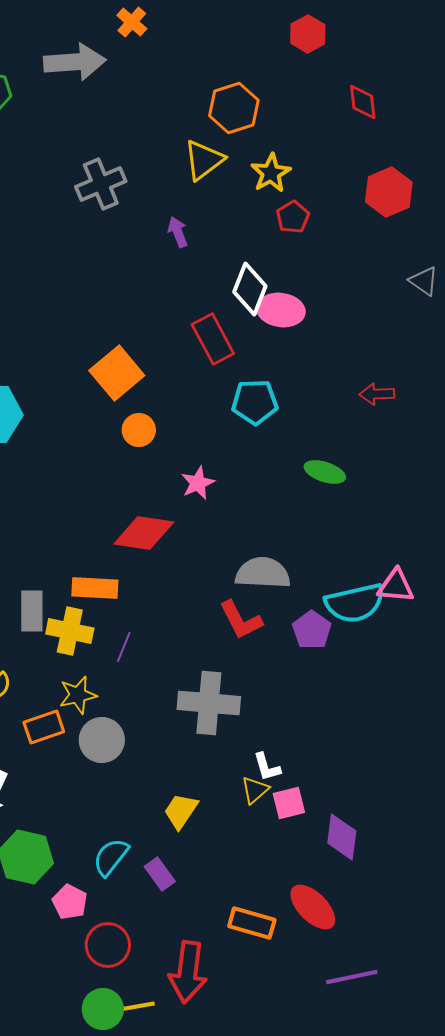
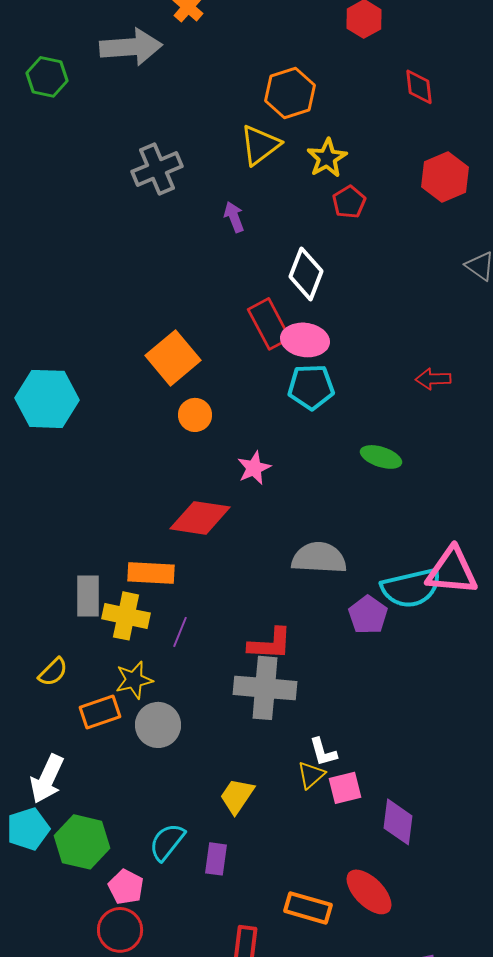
pink ellipse: (281, 310) -> (305, 340), moved
pink triangle: (396, 586) -> (452, 571), size x1.4
red L-shape: (241, 620) -> (270, 644), moved, turned -60
purple rectangle: (160, 874) -> (216, 859), turned 44
red circle: (108, 945) -> (120, 930), moved

